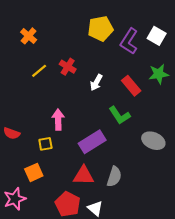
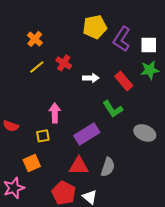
orange cross: (29, 36) -> (35, 39), moved
white square: (157, 36) -> (149, 45), moved, turned -30
white arrow: (96, 82) -> (91, 78), turned -119

